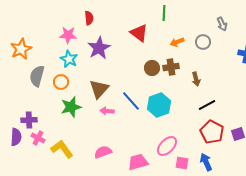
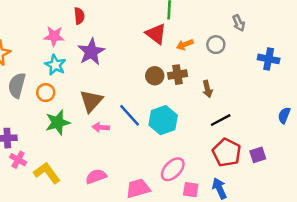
red triangle: (139, 33) -> (156, 34), moved

